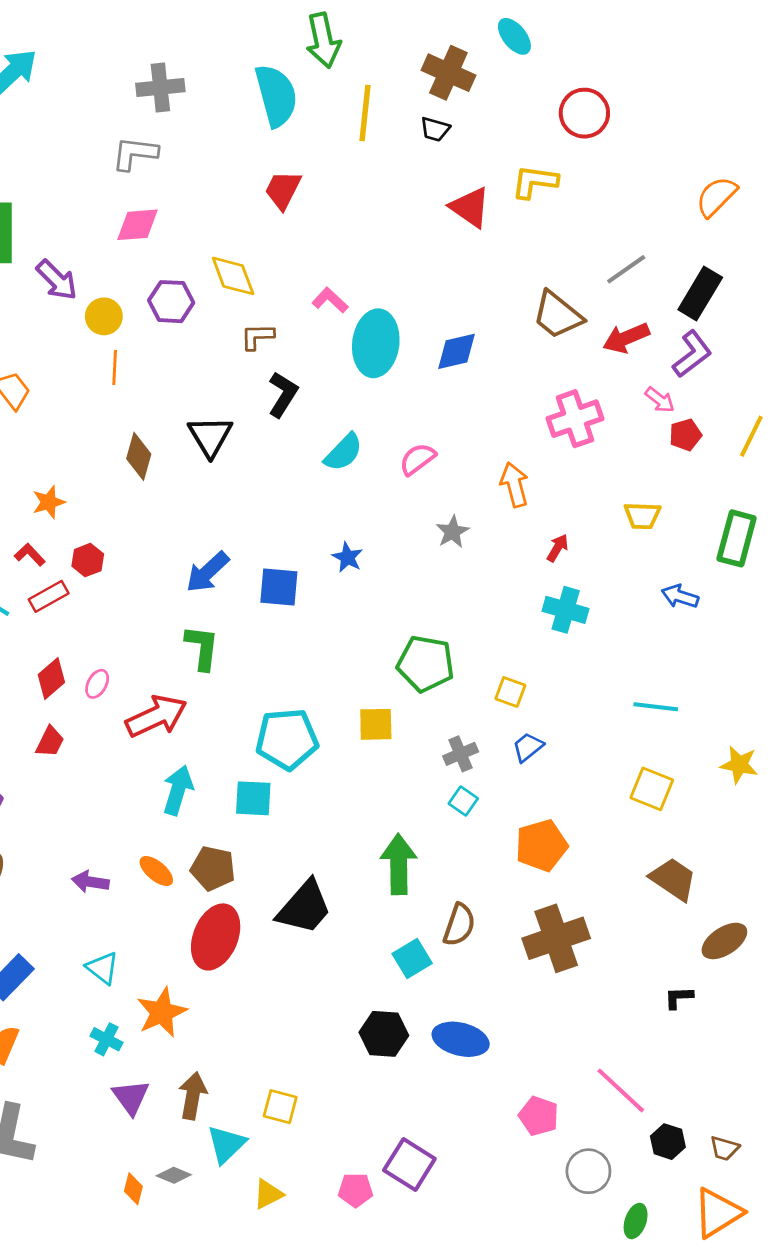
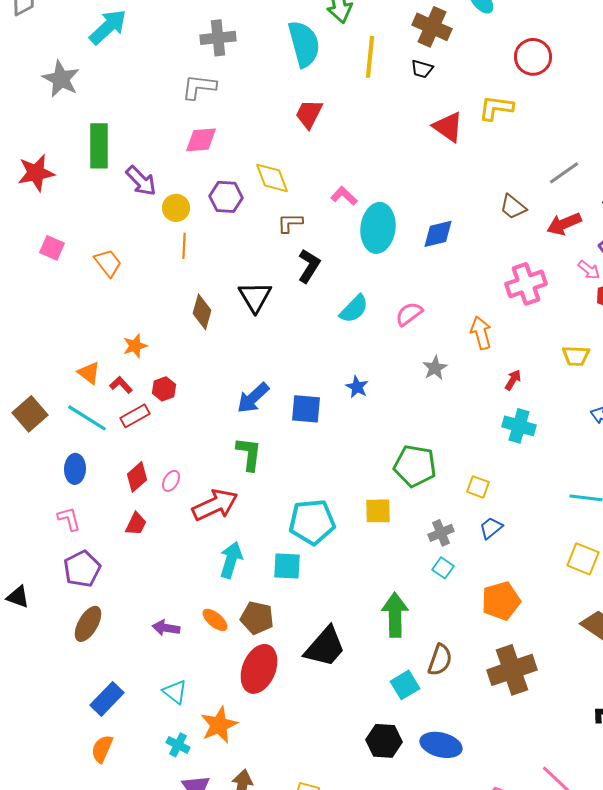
brown trapezoid: (557, 315) -> (513, 207), size x0.7

